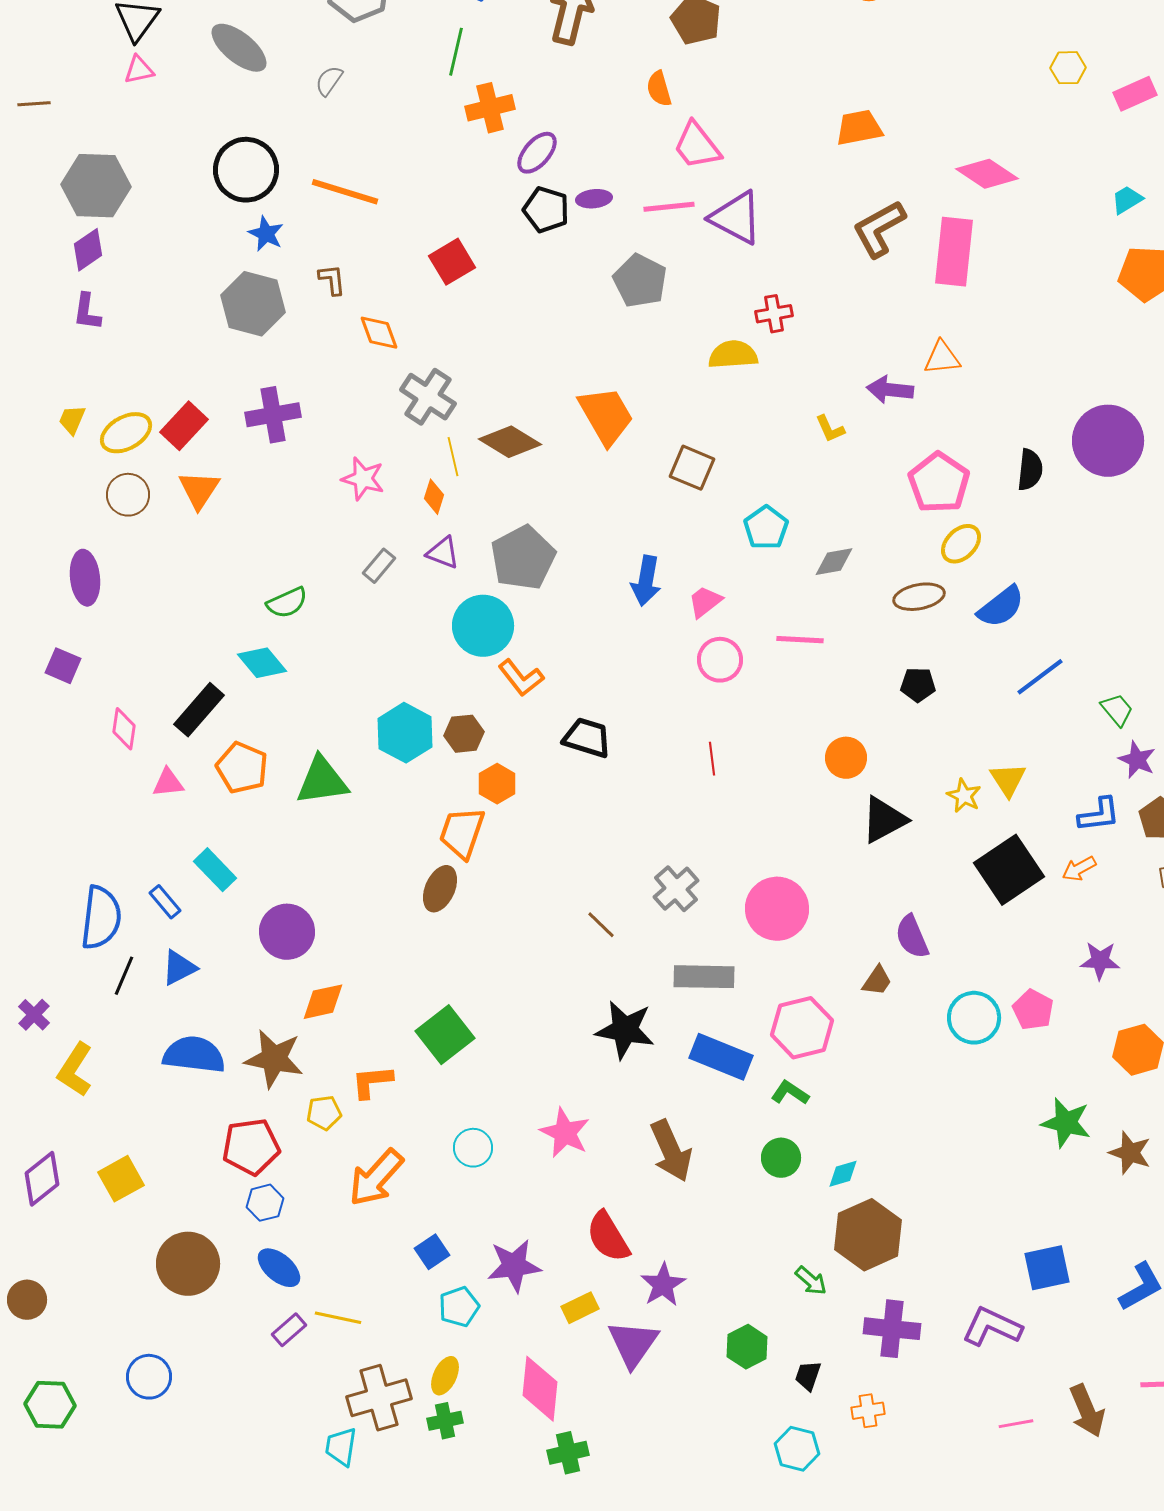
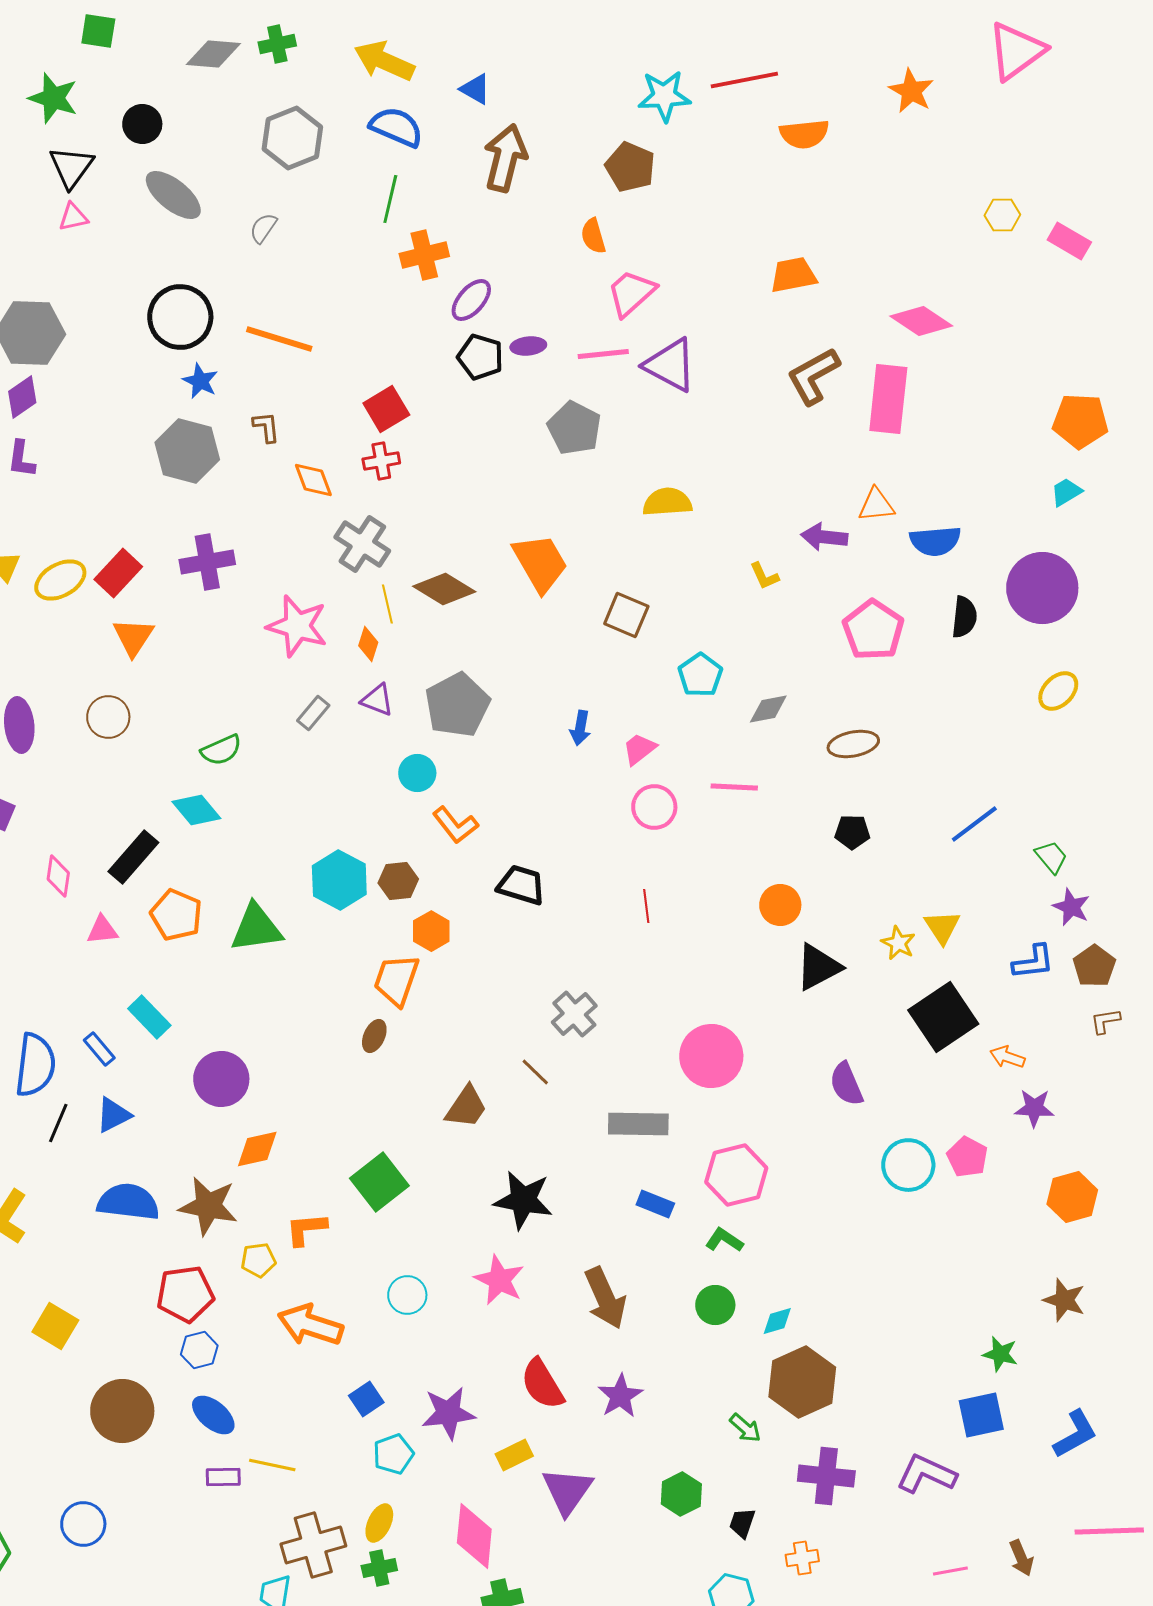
pink rectangle: (1135, 94) -> (1069, 241), turned 54
pink trapezoid: (697, 146) -> (631, 293), turned 86
cyan trapezoid: (1127, 200) -> (1066, 492), moved
red cross: (774, 314) -> (381, 461), moved
pink star: (363, 479) -> (297, 626), size x1.4
brown circle: (128, 495) -> (108, 717), moved
yellow ellipse: (961, 544) -> (1058, 691), moved
blue arrow: (646, 581) -> (580, 728), size x0.7
blue semicircle: (1001, 607) -> (935, 541), moved, turned 33
cyan circle: (483, 626) -> (417, 773), size x0.6
orange arrow: (1079, 869) -> (1007, 1057), moved, turned 48
brown ellipse: (440, 889) -> (374, 1036), size x0.7
gray cross: (676, 889) -> (574, 1014), moved
brown trapezoid: (877, 981) -> (466, 1107), moved, size x1.4
black star: (625, 1030) -> (523, 1200), moved
blue rectangle: (721, 1057) -> (655, 1204), size x0.6
green star: (1066, 1123) -> (1000, 1354), moved, size x0.7
orange arrow: (376, 1178) -> (310, 1325), turned 66
yellow square: (121, 1179) -> (55, 1326), turned -30
purple star: (663, 1285) -> (620, 1396), moved
purple rectangle: (289, 1330) -> (223, 1477), turned 40
brown arrow: (1087, 1411) -> (1021, 1558), size x0.7

